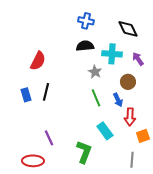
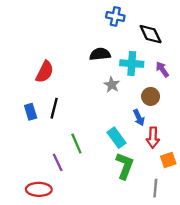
blue cross: (86, 21) -> (115, 16), moved
green line: (96, 98) -> (76, 144), moved
cyan rectangle: (105, 131) -> (116, 138), moved
green L-shape: (84, 152) -> (125, 166), moved

